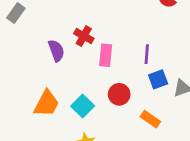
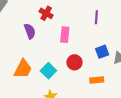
red cross: (84, 36) -> (46, 13), moved
purple line: (147, 54) -> (96, 17), moved
orange rectangle: (150, 119) -> (97, 80), turned -40

